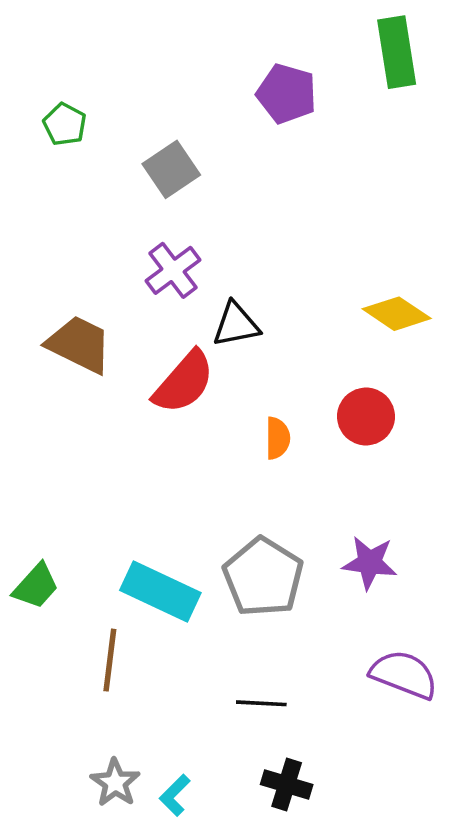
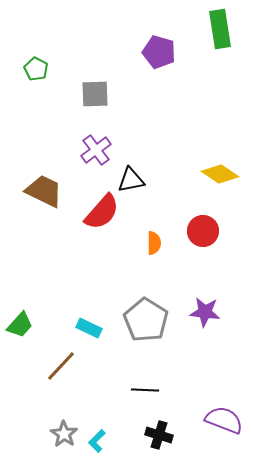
gray square: (171, 169) -> (95, 94), turned 32
cyan rectangle: (160, 591) -> (89, 328), size x0.6
brown line: (110, 660) -> (61, 366), turned 36
purple semicircle: (404, 674) -> (224, 420), moved

